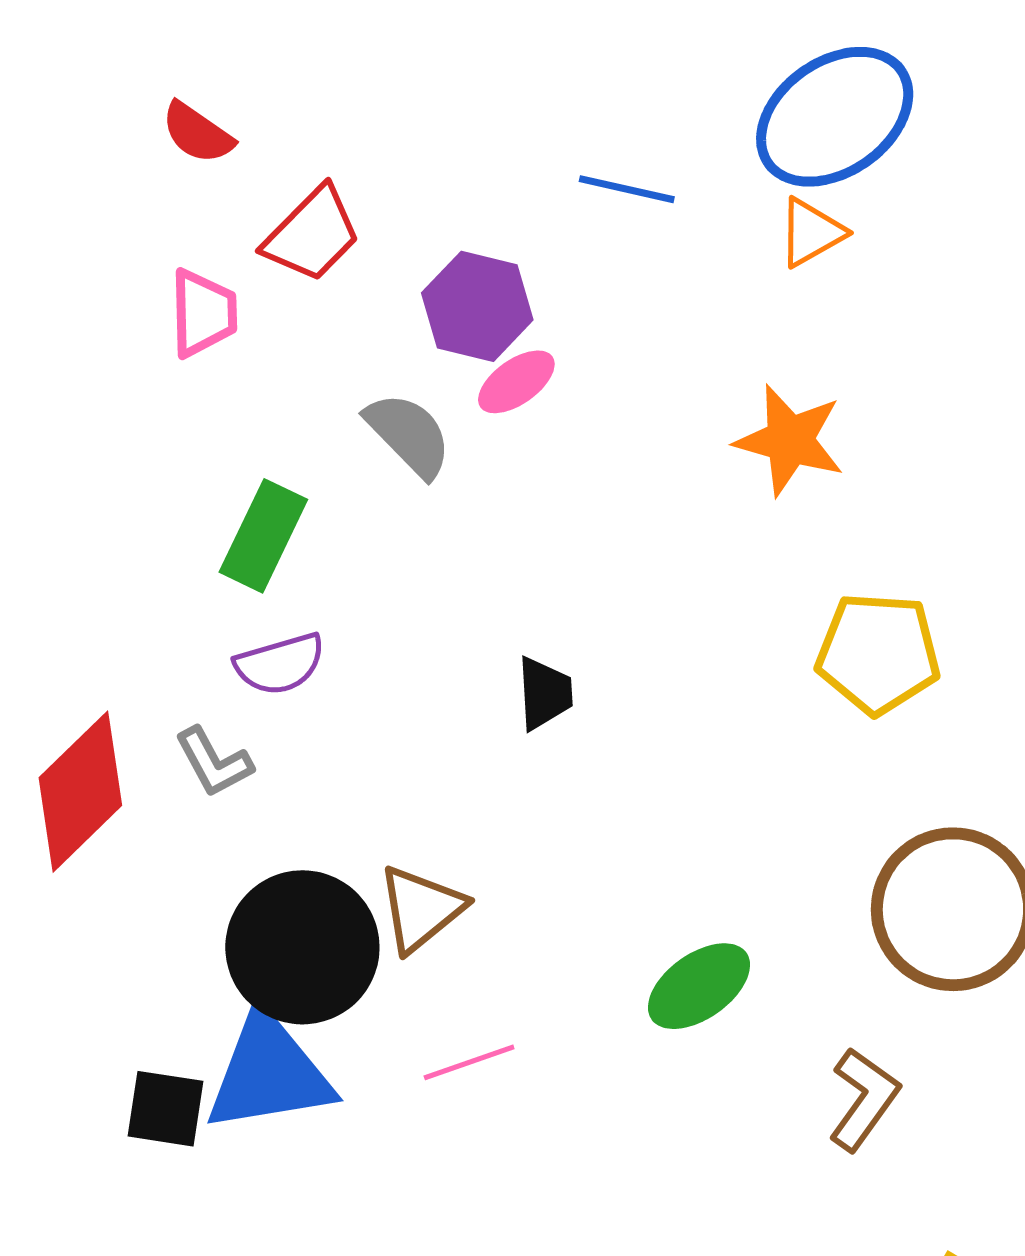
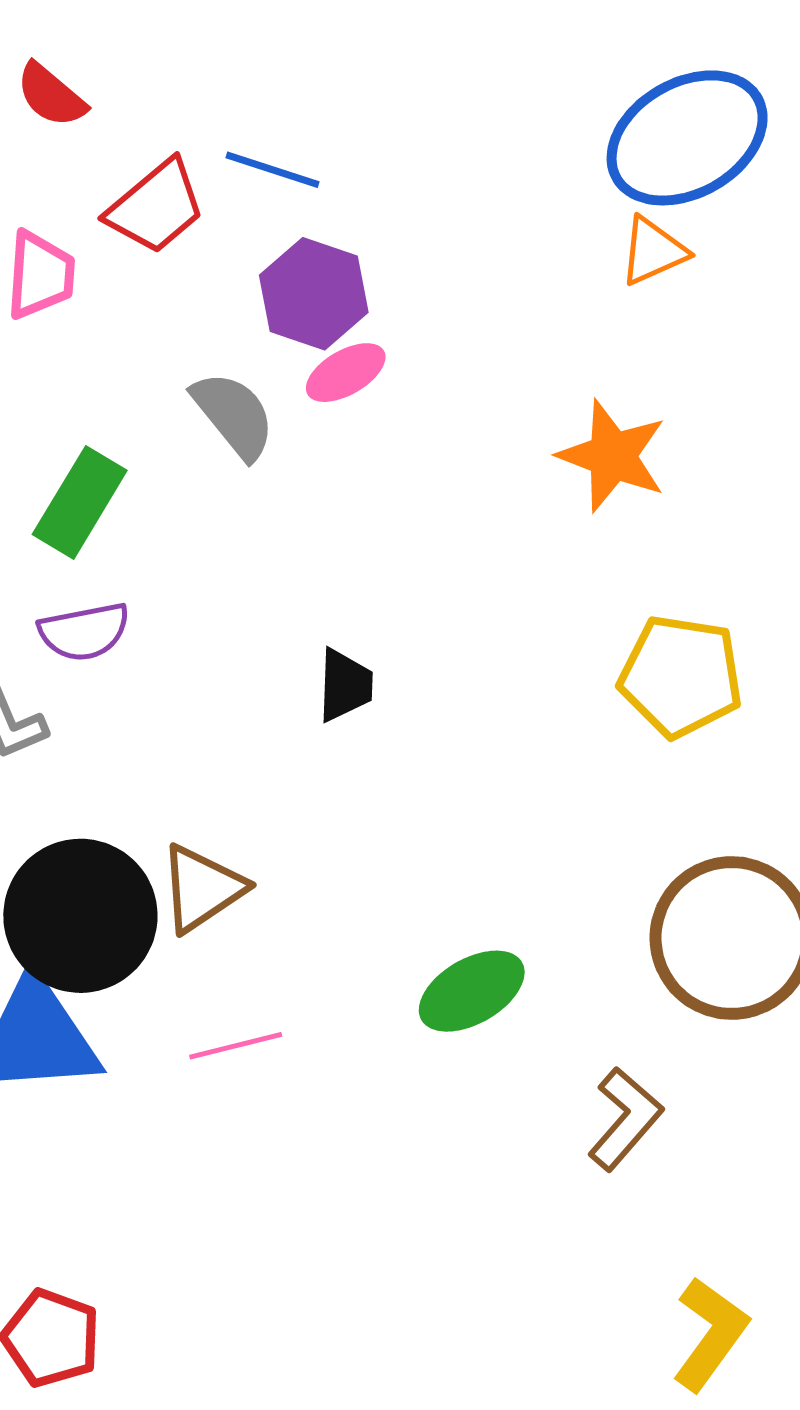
blue line: (627, 189) -> (272, 170), moved

